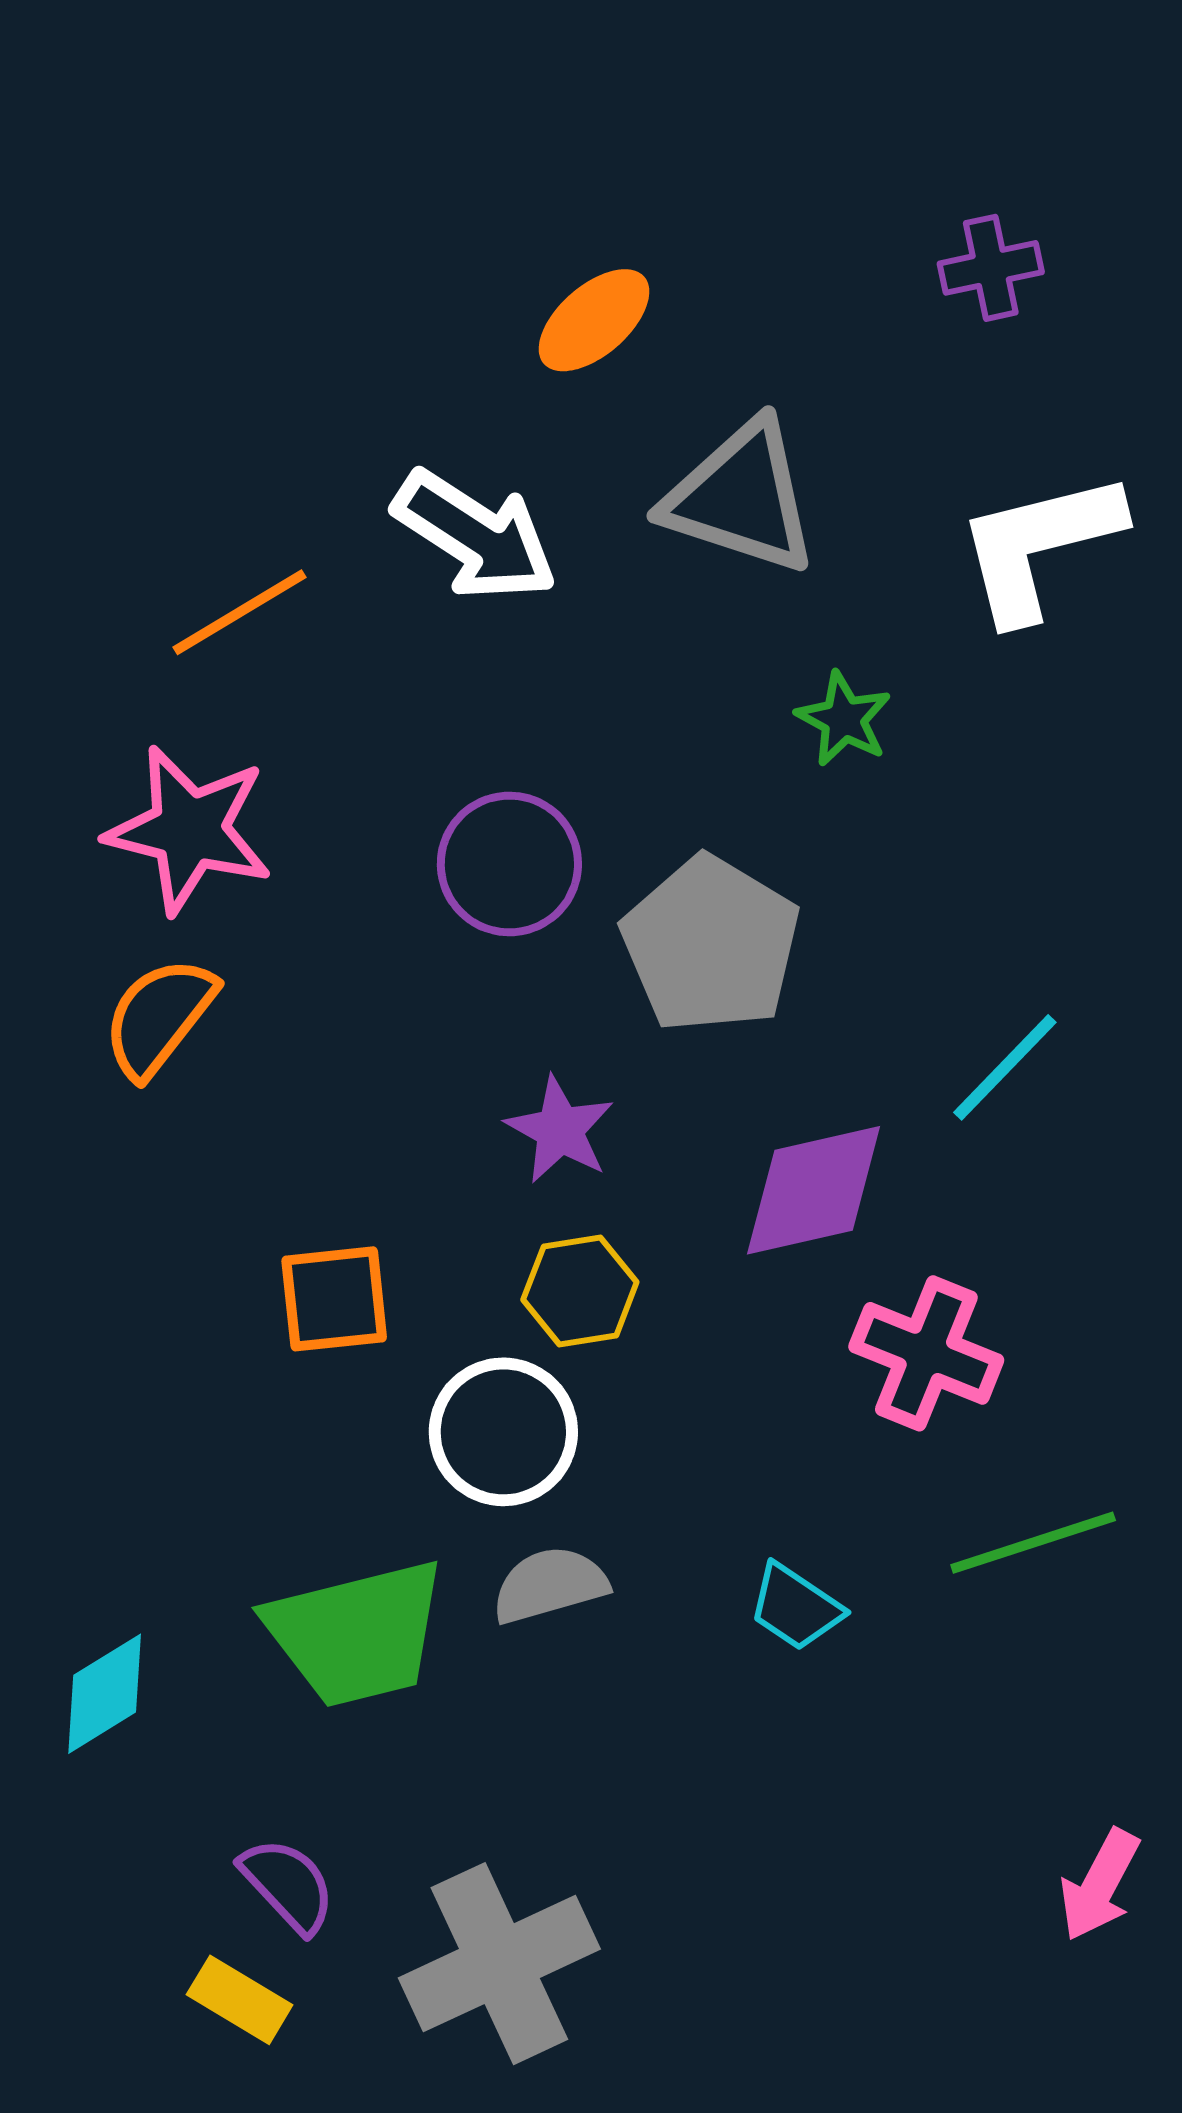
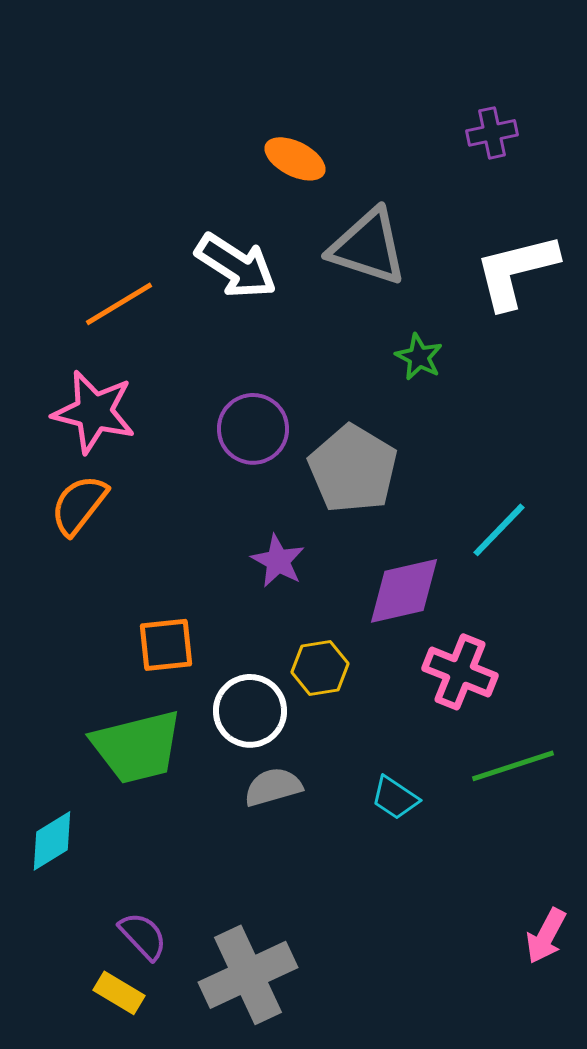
orange ellipse: (594, 320) -> (295, 159), turned 68
yellow hexagon: (580, 1291) -> (320, 668), moved
green trapezoid: (356, 1633) -> (137, 747), moved

